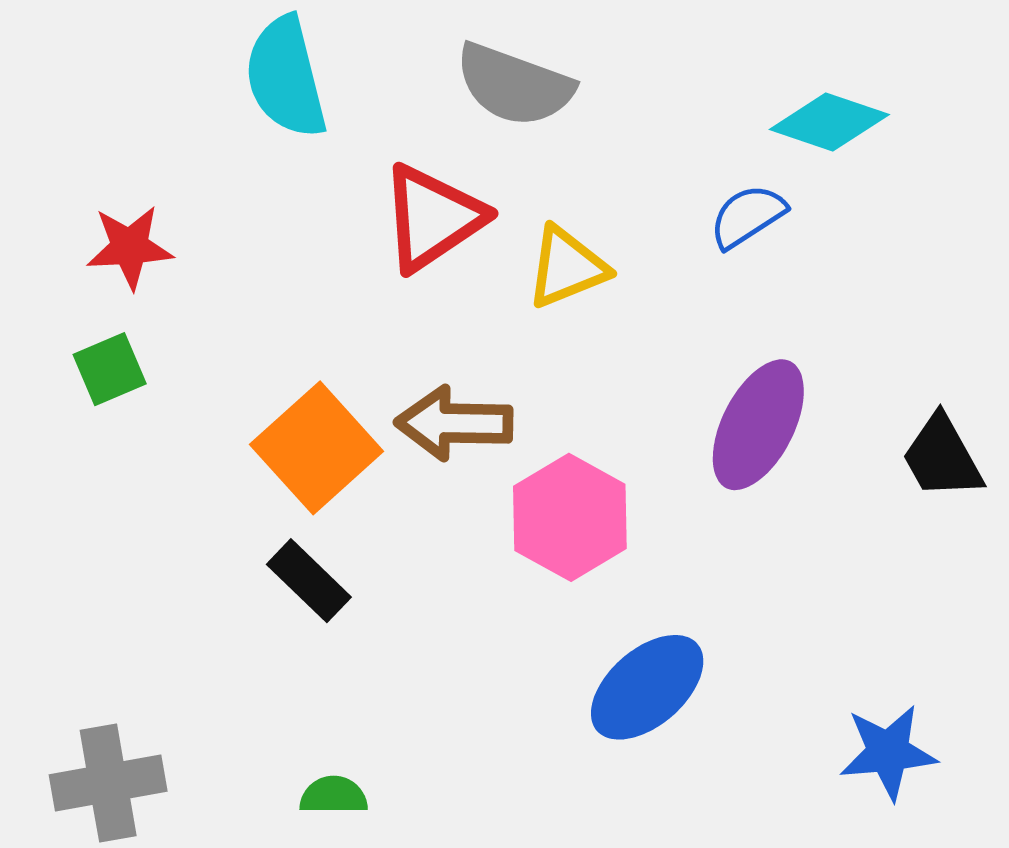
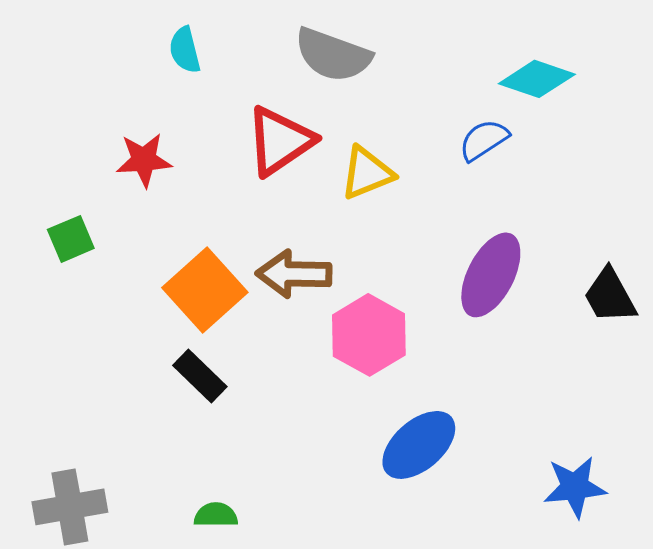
cyan semicircle: (286, 77) -> (185, 50), size x0.6
red star: (130, 247) -> (144, 160), moved

